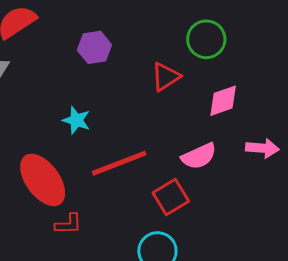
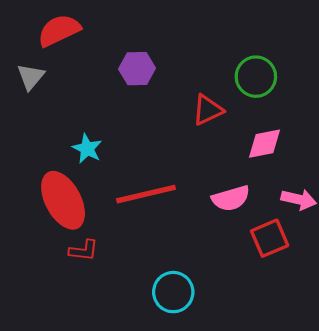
cyan star: (76, 120) -> (87, 149), moved
red square: (171, 197) -> (270, 238), moved

